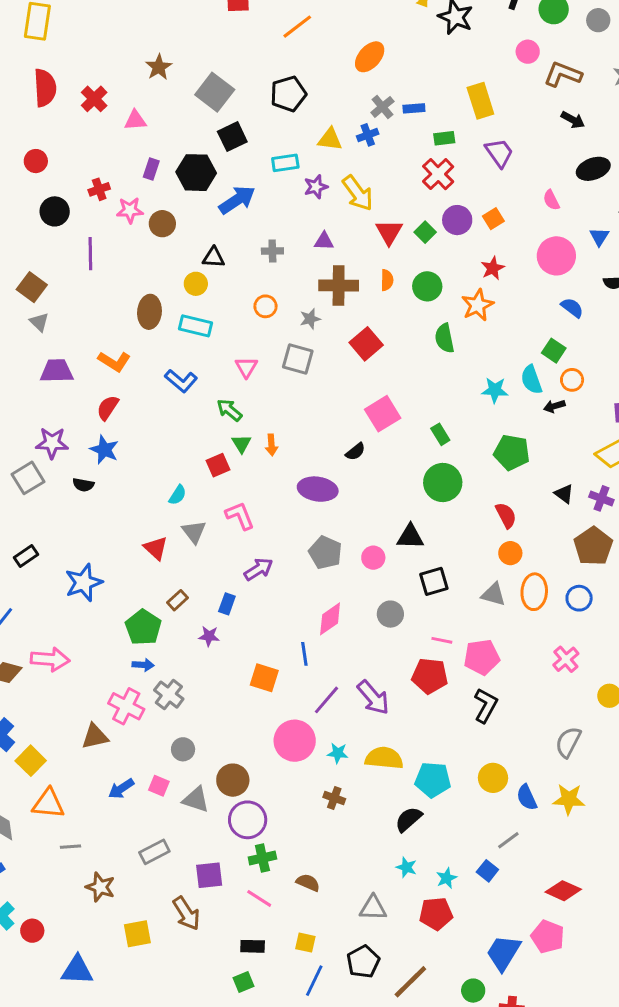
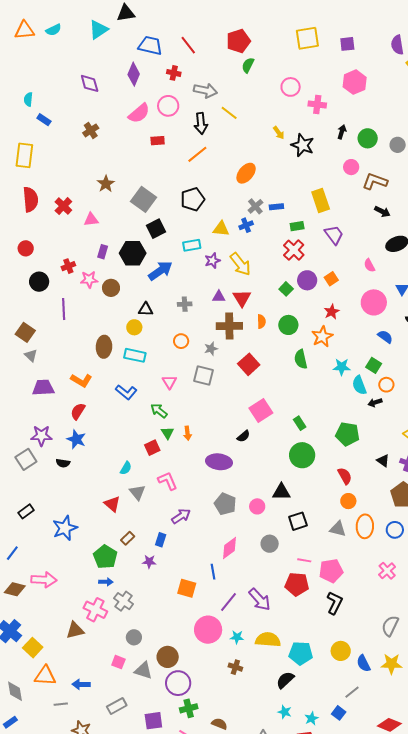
red triangle: (389, 232) -> (242, 298), moved
cyan star: (495, 390) -> (342, 367), moved
blue arrow: (121, 789) -> (81, 684), moved, turned 36

